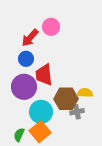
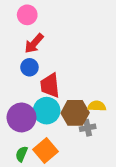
pink circle: (51, 27) -> (27, 15), moved
purple circle: (24, 87) -> (22, 117), moved
cyan circle: (41, 112) -> (47, 111), moved

